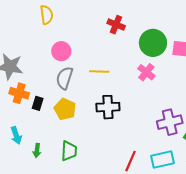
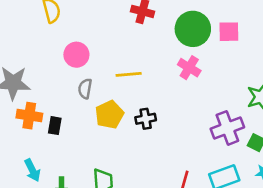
gray semicircle: (65, 78) -> (85, 89), size x0.7
black cross: (108, 107) -> (146, 119), size x0.7
yellow pentagon: (65, 109) -> (109, 115), moved, turned 30

